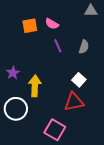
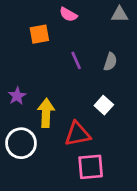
pink semicircle: (52, 24) -> (68, 14), moved
red triangle: (74, 102) -> (77, 134), moved
pink square: (55, 130) -> (91, 167), moved, turned -35

